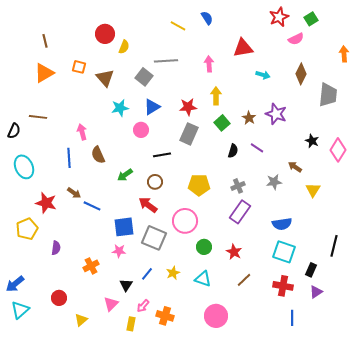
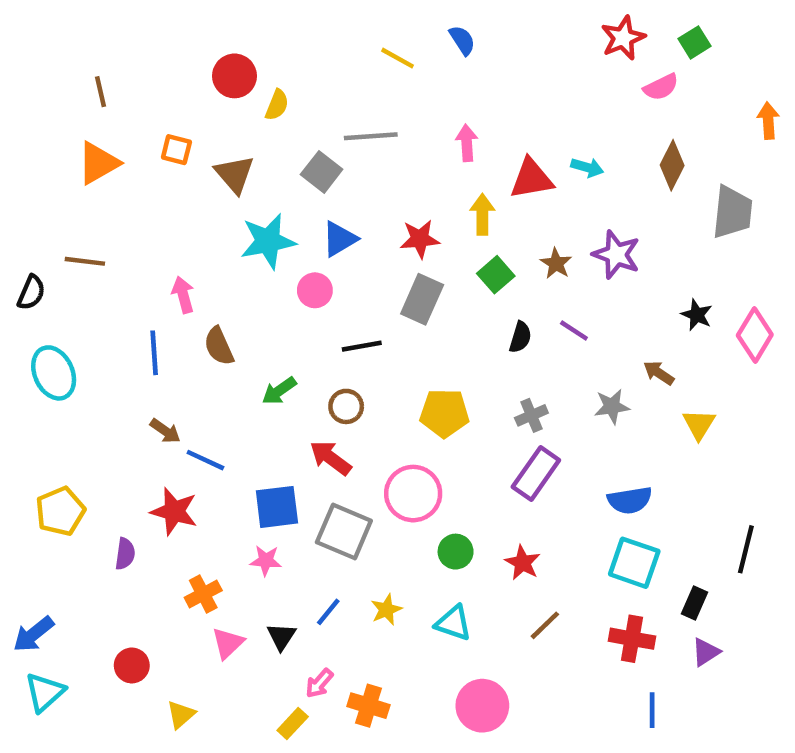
red triangle: (243, 48) -> (531, 179), moved
cyan star: (120, 108) -> (268, 241), size x1.4
red star: (46, 203) -> (174, 511), moved
pink triangle: (111, 304) -> (228, 643), moved
yellow rectangle: (131, 324) -> (293, 724), turned 32

